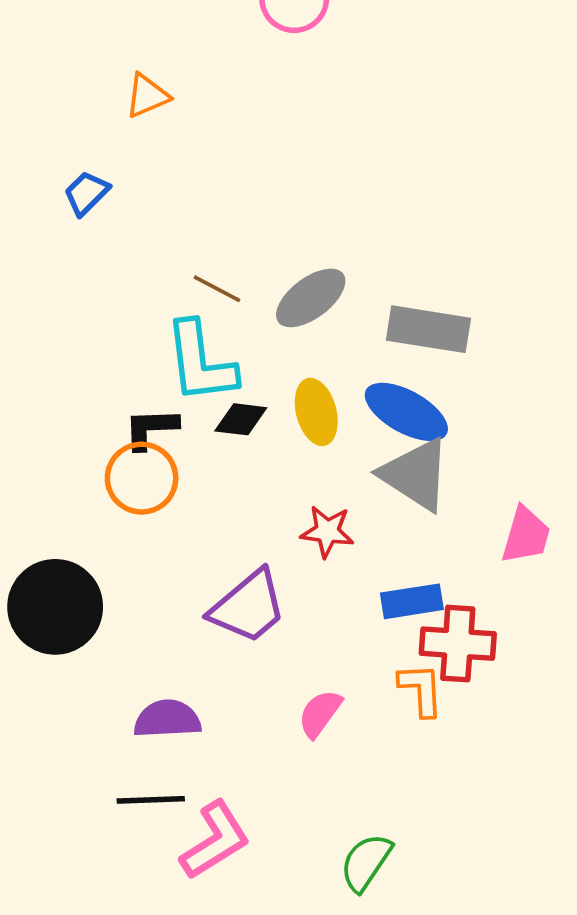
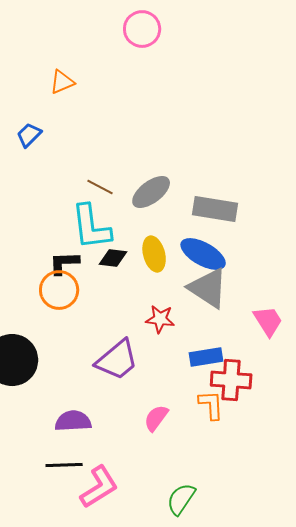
pink trapezoid: (526, 535) -> (268, 321), turned -48

